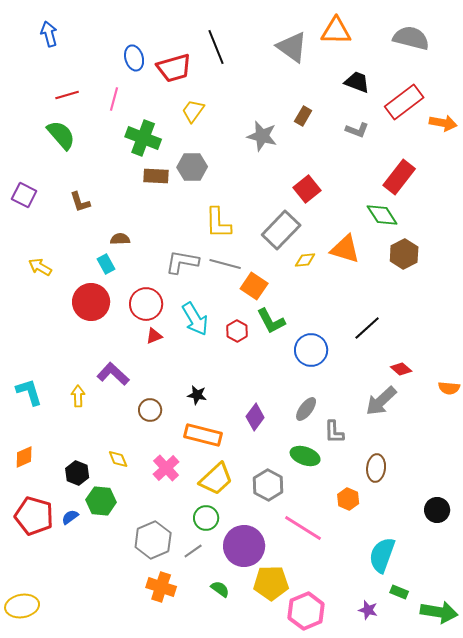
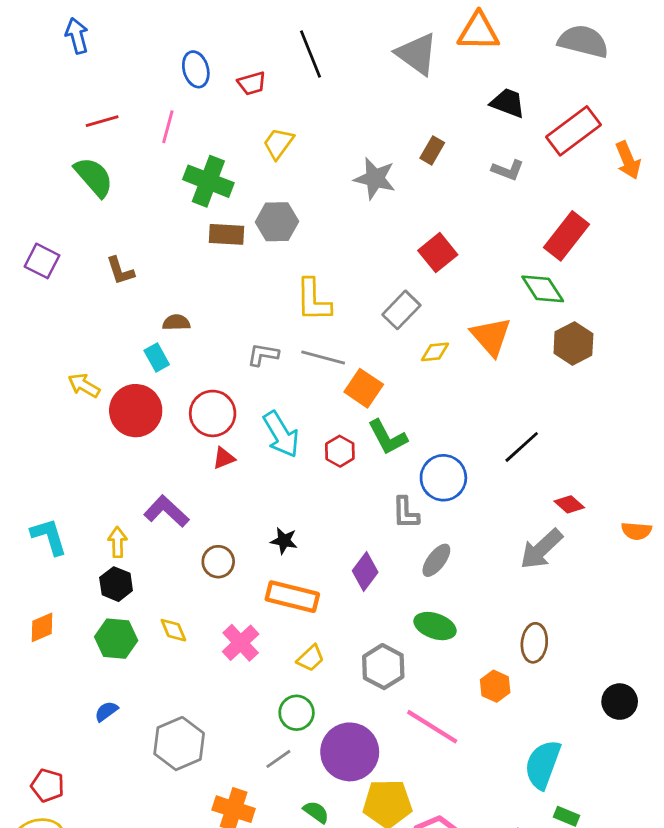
red trapezoid: (174, 68) -> (252, 83), size x0.6
orange arrow: (443, 123) -> (628, 160), turned 56
gray rectangle: (281, 230) -> (401, 310), size x0.7
orange triangle: (345, 249) -> (491, 336), turned 32
gray L-shape: (182, 262) -> (263, 355), size x0.7
yellow arrow: (40, 267) -> (84, 385), moved
gray L-shape: (334, 432) -> (406, 513), moved
black hexagon: (77, 473) -> (116, 584), moved
yellow trapezoid: (216, 479) -> (311, 658), size x0.6
green hexagon: (101, 501) -> (116, 639), moved
red pentagon: (34, 516) -> (48, 785), moved, size x0.6
gray hexagon: (153, 540) -> (179, 744), moved

